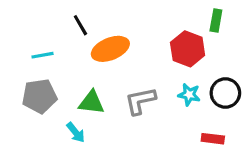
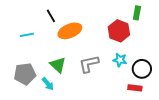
black circle: (225, 93) -> (142, 69), moved
gray pentagon: (39, 96) -> (25, 74), moved
green triangle: (91, 102) -> (58, 65), turned 36

